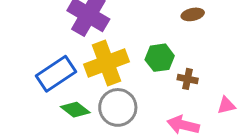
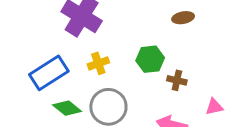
yellow cross: (107, 63) -> (98, 63), size x0.5

